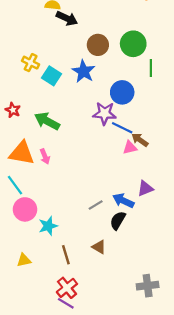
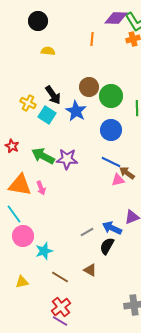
black arrow: (67, 18) -> (53, 95), moved, turned 30
green circle: (133, 44) -> (111, 96), moved
purple star: (105, 113) -> (67, 159), moved
brown line: (66, 255) -> (60, 277), turned -42

